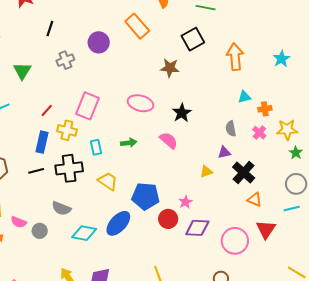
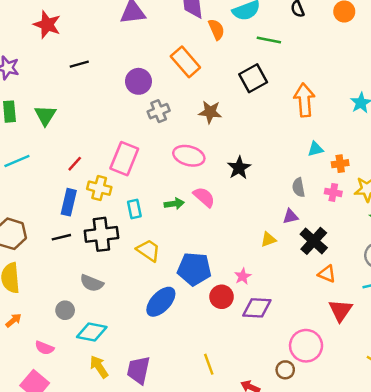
black line: (50, 29) -> (79, 64), turned 56
gray cross: (65, 60) -> (159, 111), moved
brown star: (170, 68) -> (210, 112), moved
pink cross: (259, 133) -> (333, 192), turned -32
pink semicircle: (169, 140) -> (204, 197), moved
pink semicircle: (19, 222) -> (44, 348), moved
cyan diamond: (84, 233) -> (92, 332), moved
pink circle: (235, 241) -> (306, 346), moved

